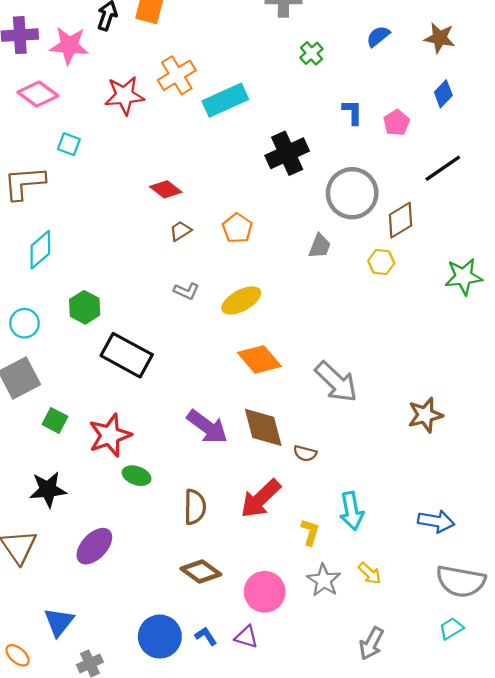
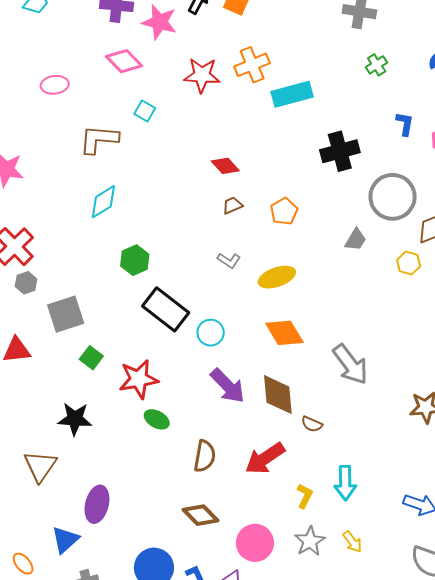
cyan circle: (25, 323) -> (211, 333), moved
purple ellipse: (94, 546) -> (97, 504), moved, turned -39

